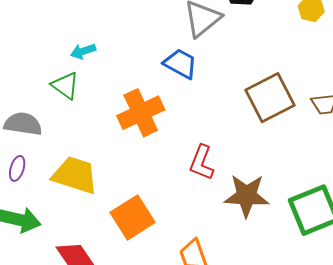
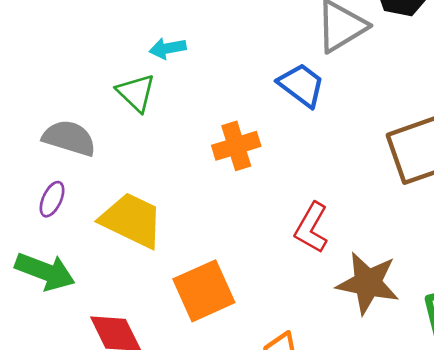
orange cross: (141, 113) -> (236, 146), size x0.7

